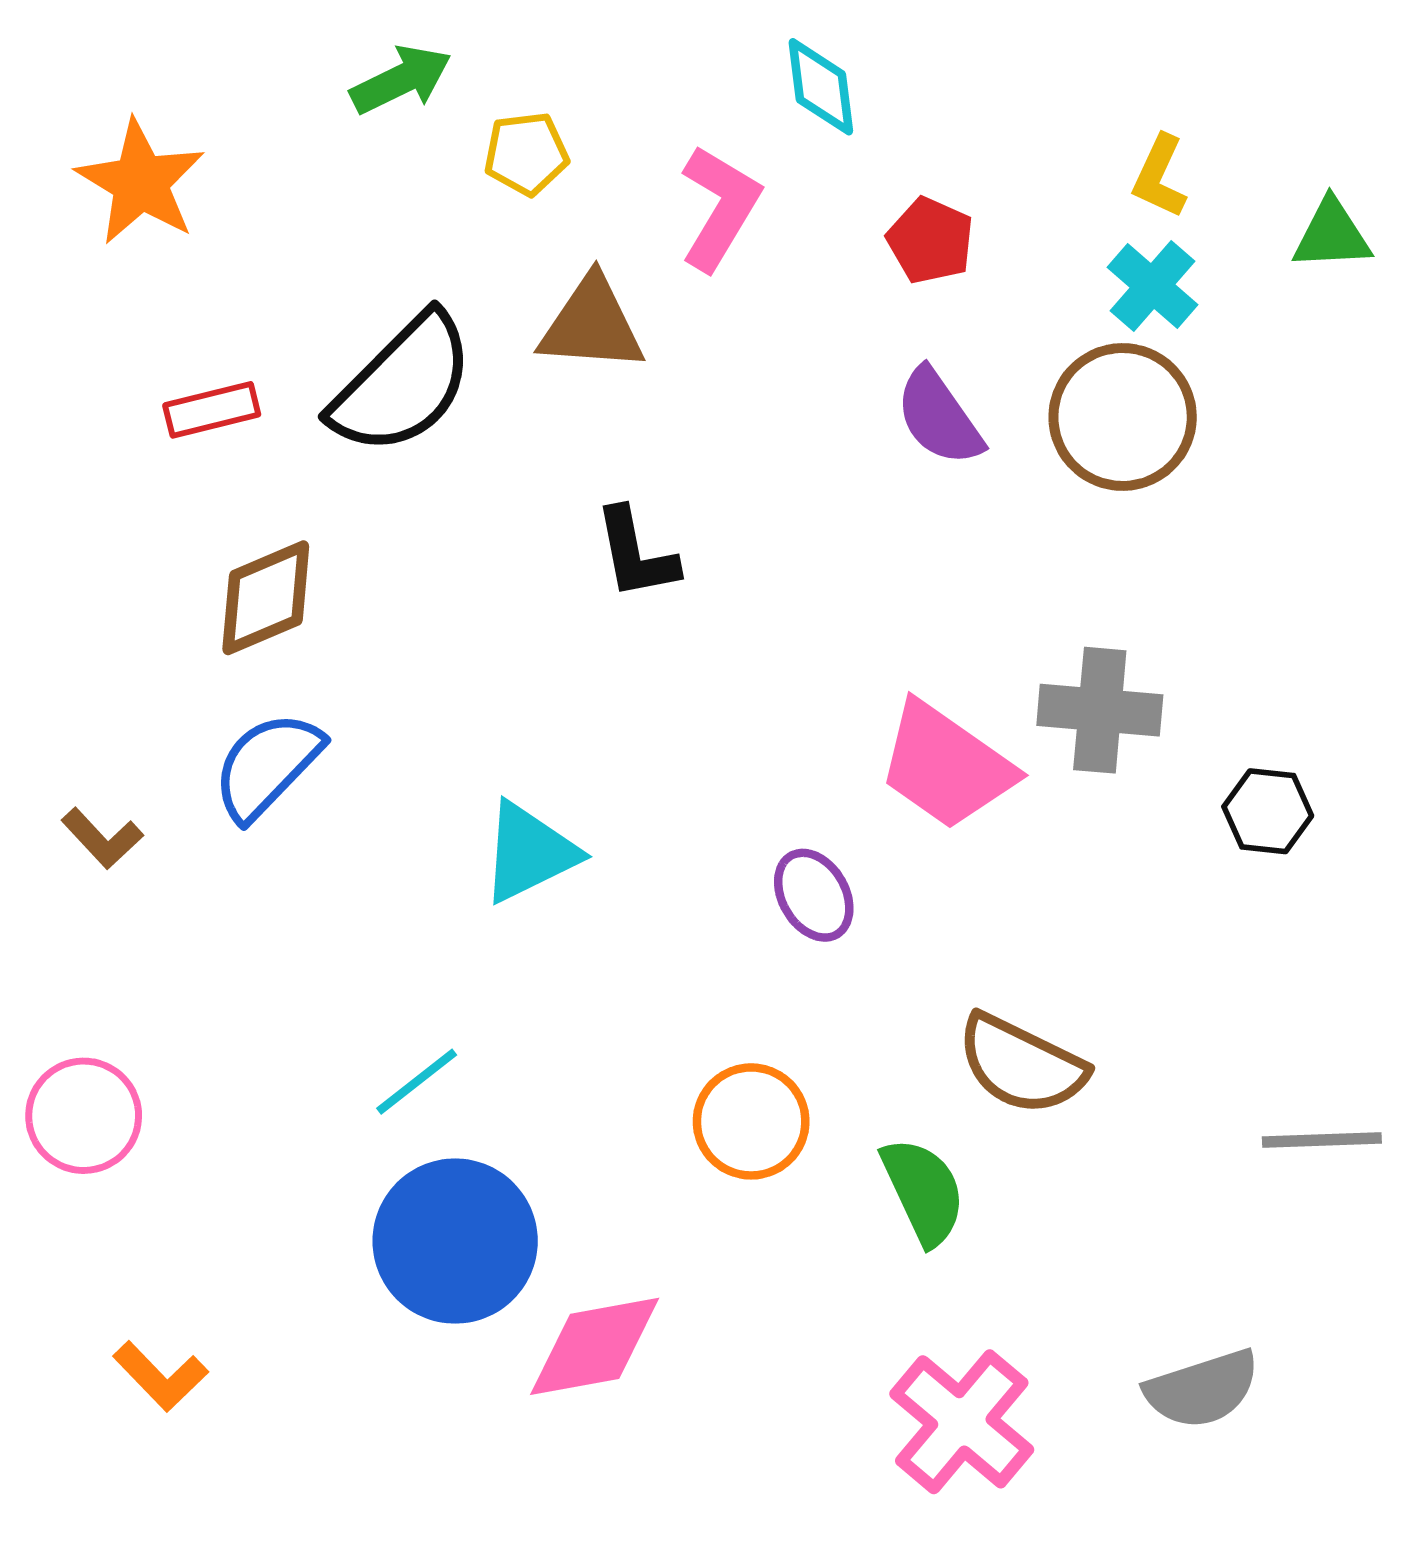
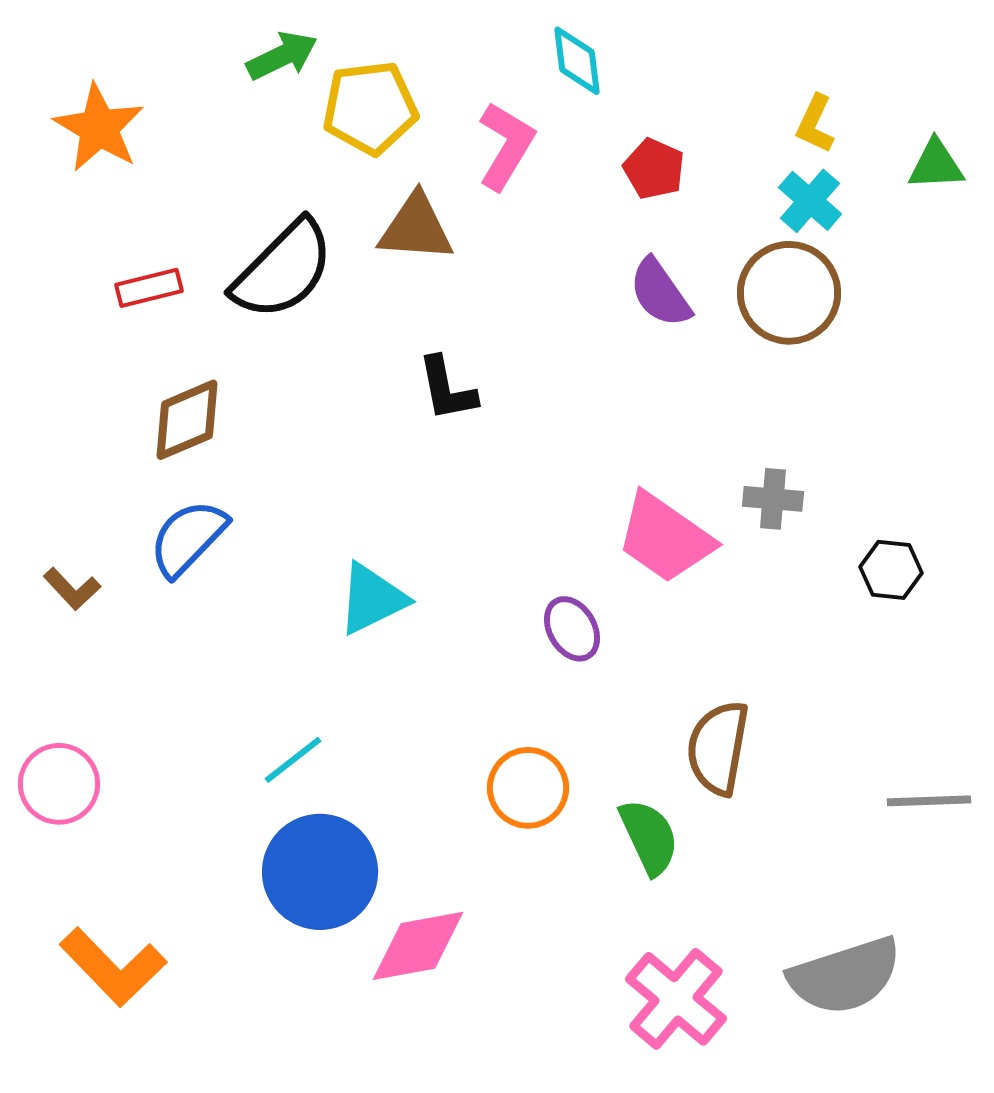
yellow pentagon: (526, 154) -> (370, 108), size x1.6
gray cross: (1100, 710) -> (773, 499), size x0.7
brown semicircle: (1022, 1065) -> (718, 748), turned 74
orange L-shape: (160, 1376) -> (113, 967), size x1.6
gray semicircle: (1202, 1389) -> (845, 976), size x1.4

